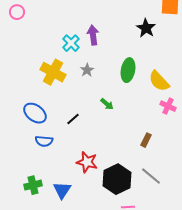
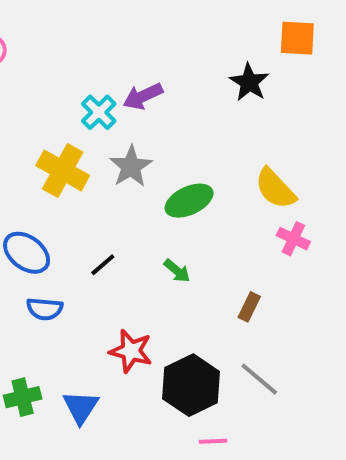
purple arrow: (93, 35) -> (143, 96), turned -108
gray star: (87, 70) -> (131, 166), size x1.5
green ellipse: (128, 70) -> (189, 201), moved, turned 55
green arrow: (107, 104) -> (177, 271), moved

